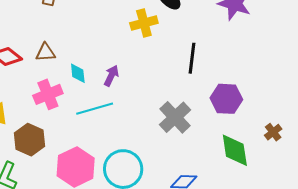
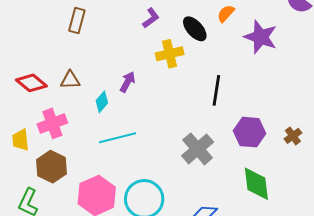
cyan diamond: (78, 73) -> (102, 102), turned 45
purple arrow: (111, 76) -> (128, 82), moved
pink cross: (48, 94) -> (52, 123), moved
brown cross: (273, 132) -> (293, 136), moved

